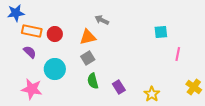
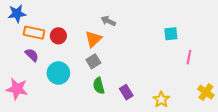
orange triangle: (88, 37) -> (93, 39), turned -30
pink star: (32, 89) -> (17, 89), moved

